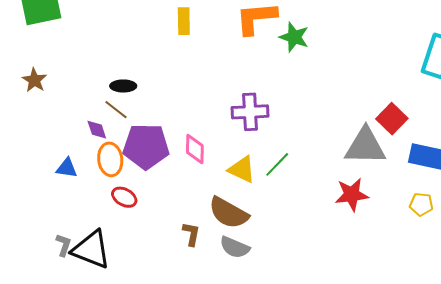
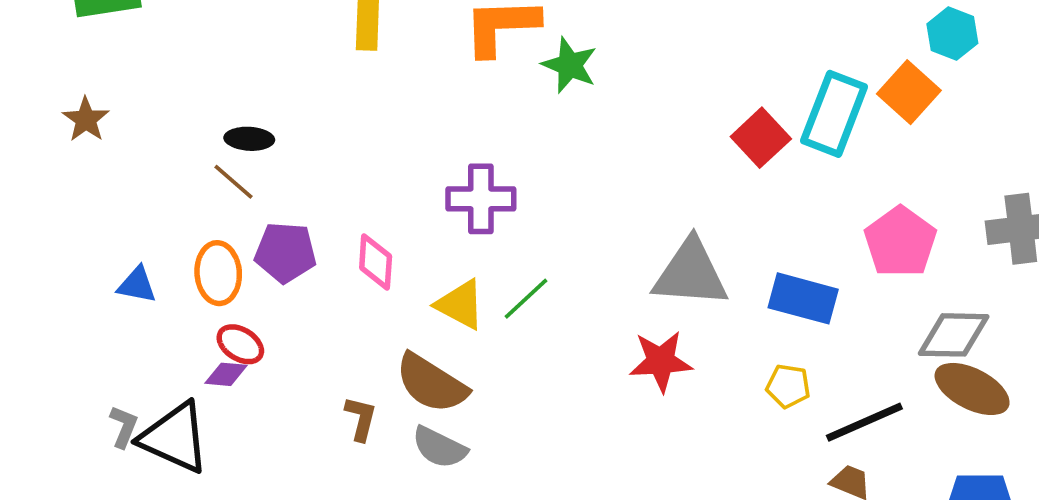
red square: (392, 119) -> (761, 138), moved
purple diamond: (97, 130) -> (226, 374), moved, turned -70
purple pentagon: (146, 146) -> (285, 252), size x0.7

